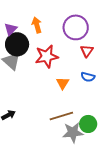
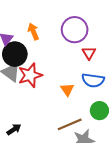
red star: (47, 56) -> (30, 75), moved
blue semicircle: (88, 77) -> (93, 80), size x1.5
green circle: (88, 124) -> (99, 111), moved

